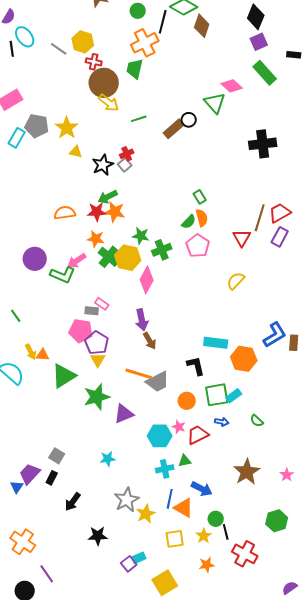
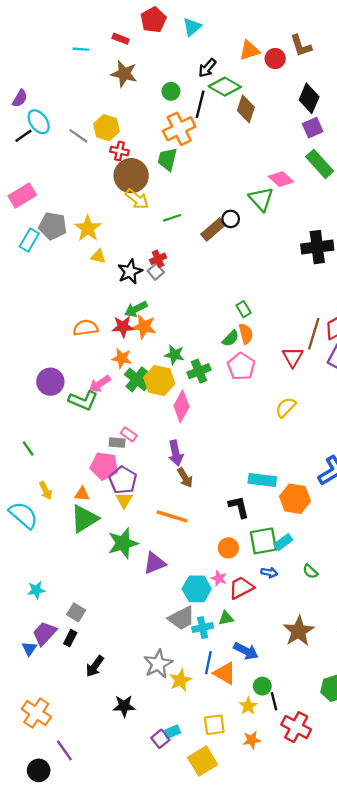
black line: (12, 49) -> (23, 136), turned 63
orange triangle: (43, 355) -> (82, 494), moved
gray trapezoid: (158, 382) -> (181, 618), moved
cyan star: (108, 459) -> (36, 590), moved
yellow square: (175, 539) -> (214, 725), moved

